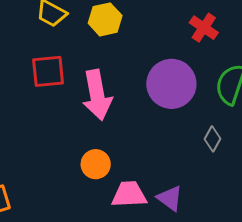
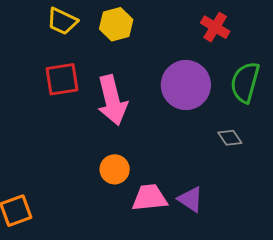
gray diamond: (213, 139) -> (230, 138), turned -60

